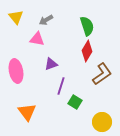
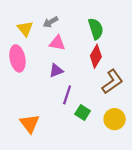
yellow triangle: (16, 17) -> (25, 29), moved
pink triangle: (37, 39) -> (57, 43), moved
pink ellipse: (16, 71) -> (17, 58), moved
yellow circle: (102, 122) -> (115, 119), moved

